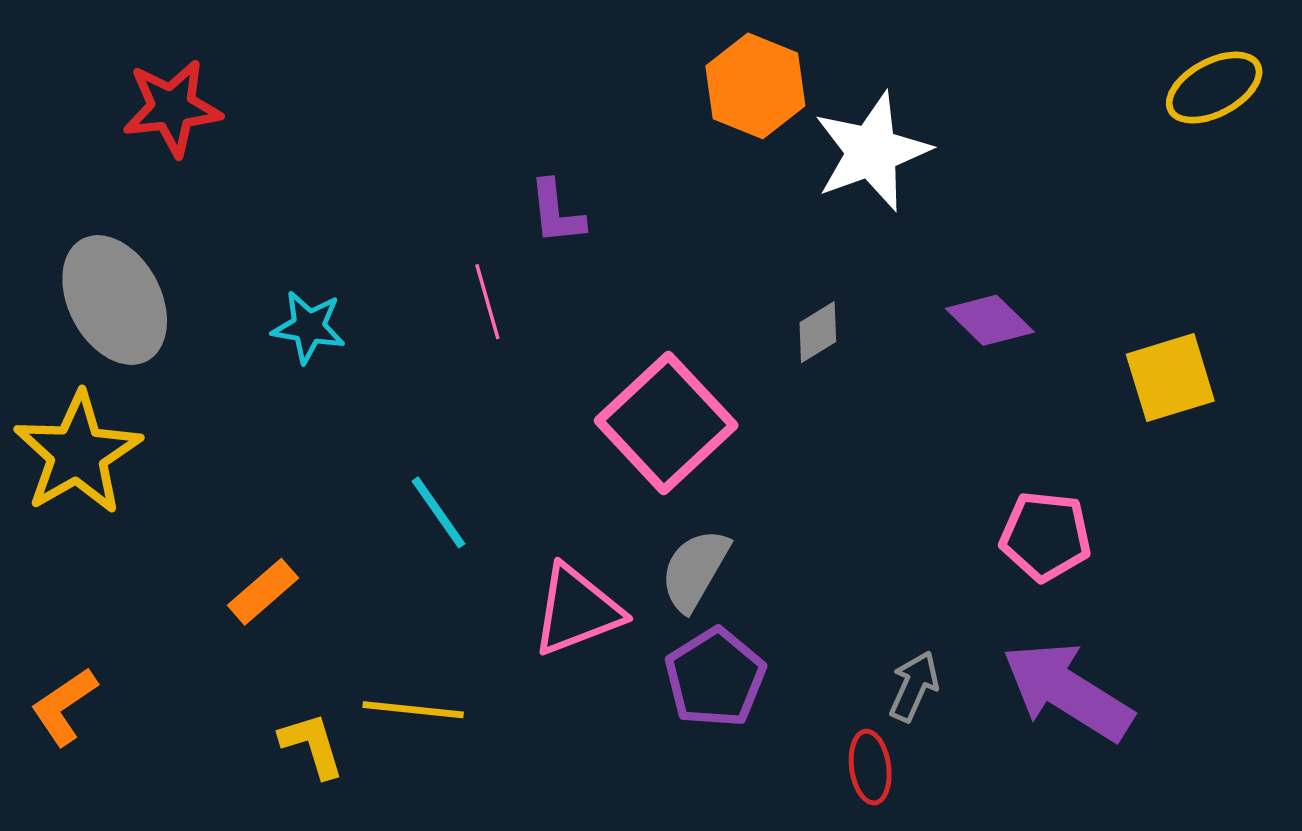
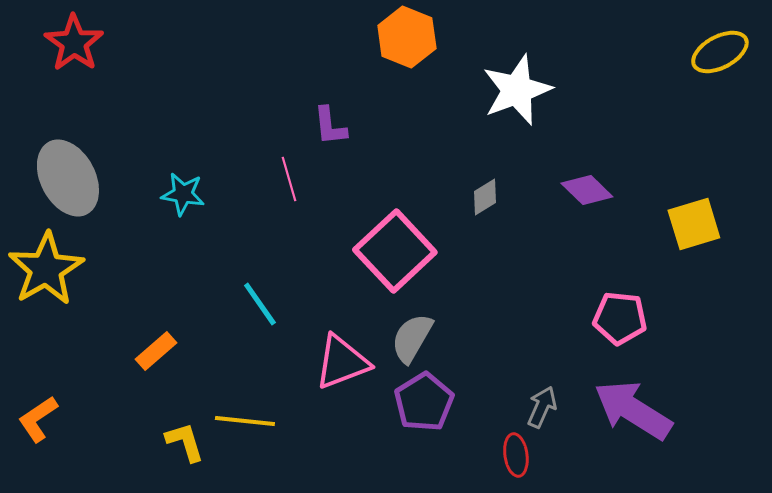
orange hexagon: (755, 86) -> (407, 37), moved
red star: (172, 108) -> (74, 43), moved, turned -30

